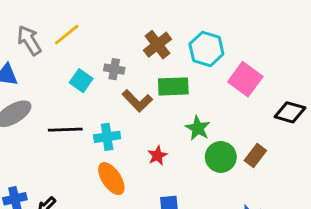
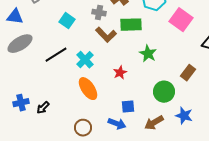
gray cross: (114, 69) -> (99, 13), moved
black line: (65, 130) -> (56, 55), turned -30
cyan cross: (107, 137) -> (85, 60), turned -36
green circle: (221, 157) -> (164, 92), moved

